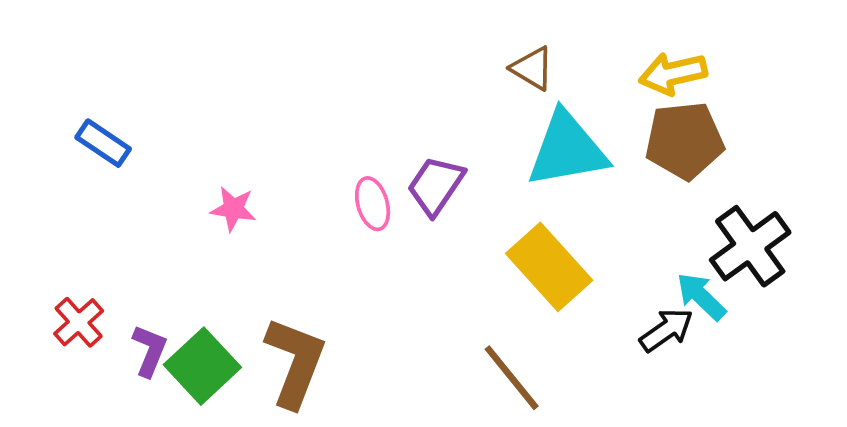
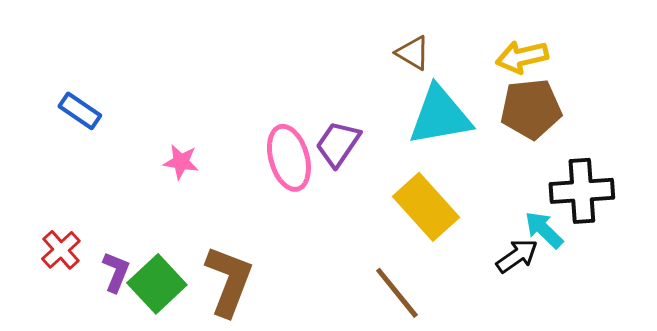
pink ellipse: (373, 204) -> (289, 158), size x1.6
black cross: (750, 246) -> (582, 191), turned 32

